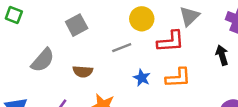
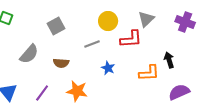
black arrow: (222, 55) -> (169, 60), moved
orange L-shape: (178, 78) -> (149, 73), moved

